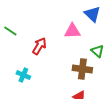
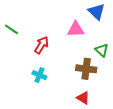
cyan cross: (23, 75) -> (39, 75), moved

